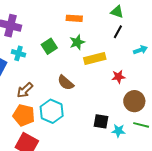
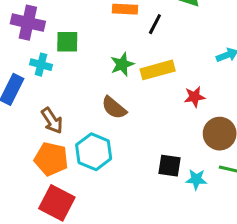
black line: (118, 32) -> (155, 24), moved
green star: (77, 42) -> (122, 64), moved
green square: (49, 46) -> (67, 42), moved, turned 35
brown arrow: (25, 90) -> (52, 121), turned -78

